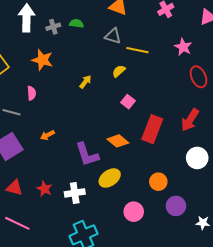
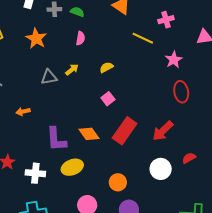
gray triangle: (113, 36) -> (49, 77), moved, turned -42
yellow line: (137, 50) -> (143, 38), moved
pink semicircle: (32, 93) -> (80, 38), moved

